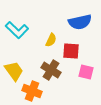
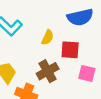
brown cross: (51, 70) -> (48, 71), turned 30

